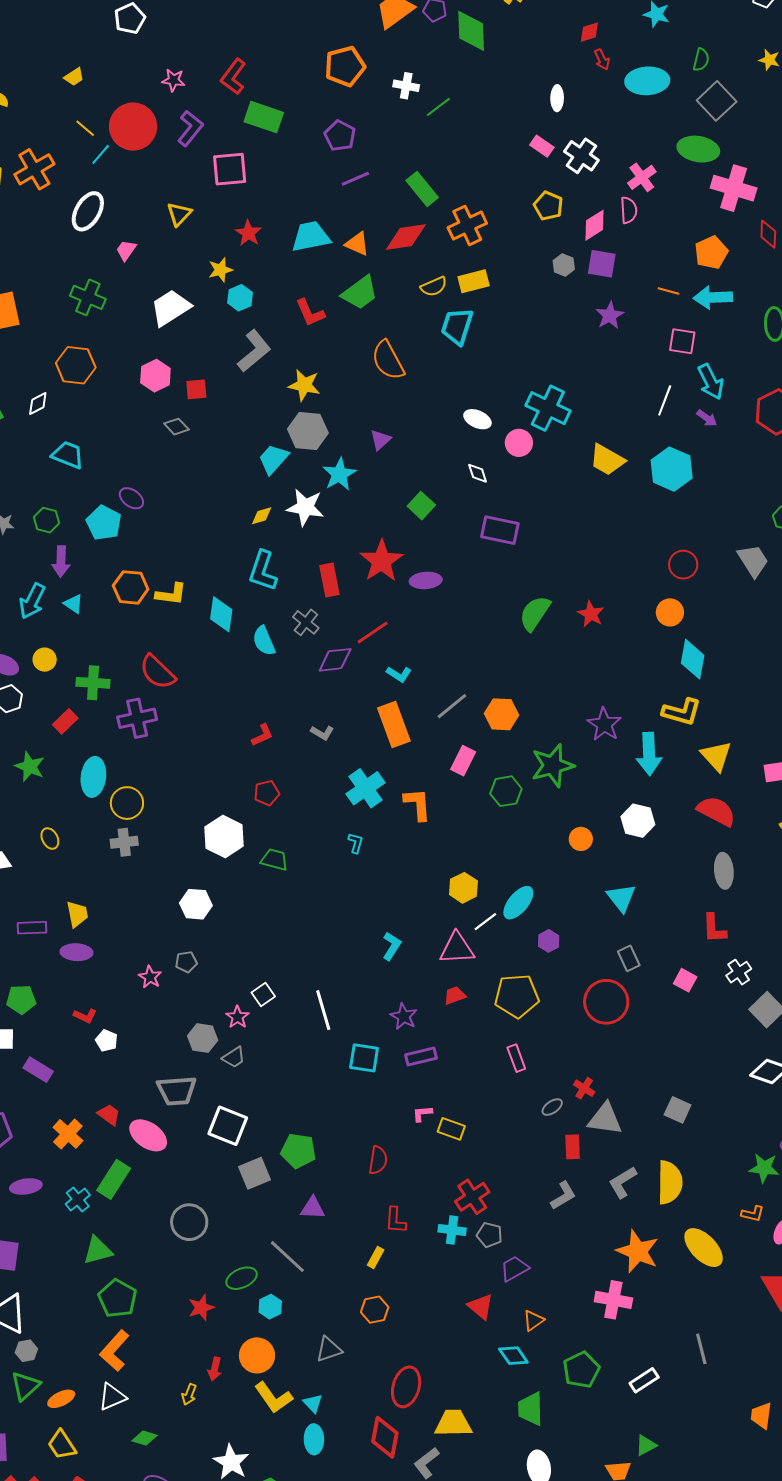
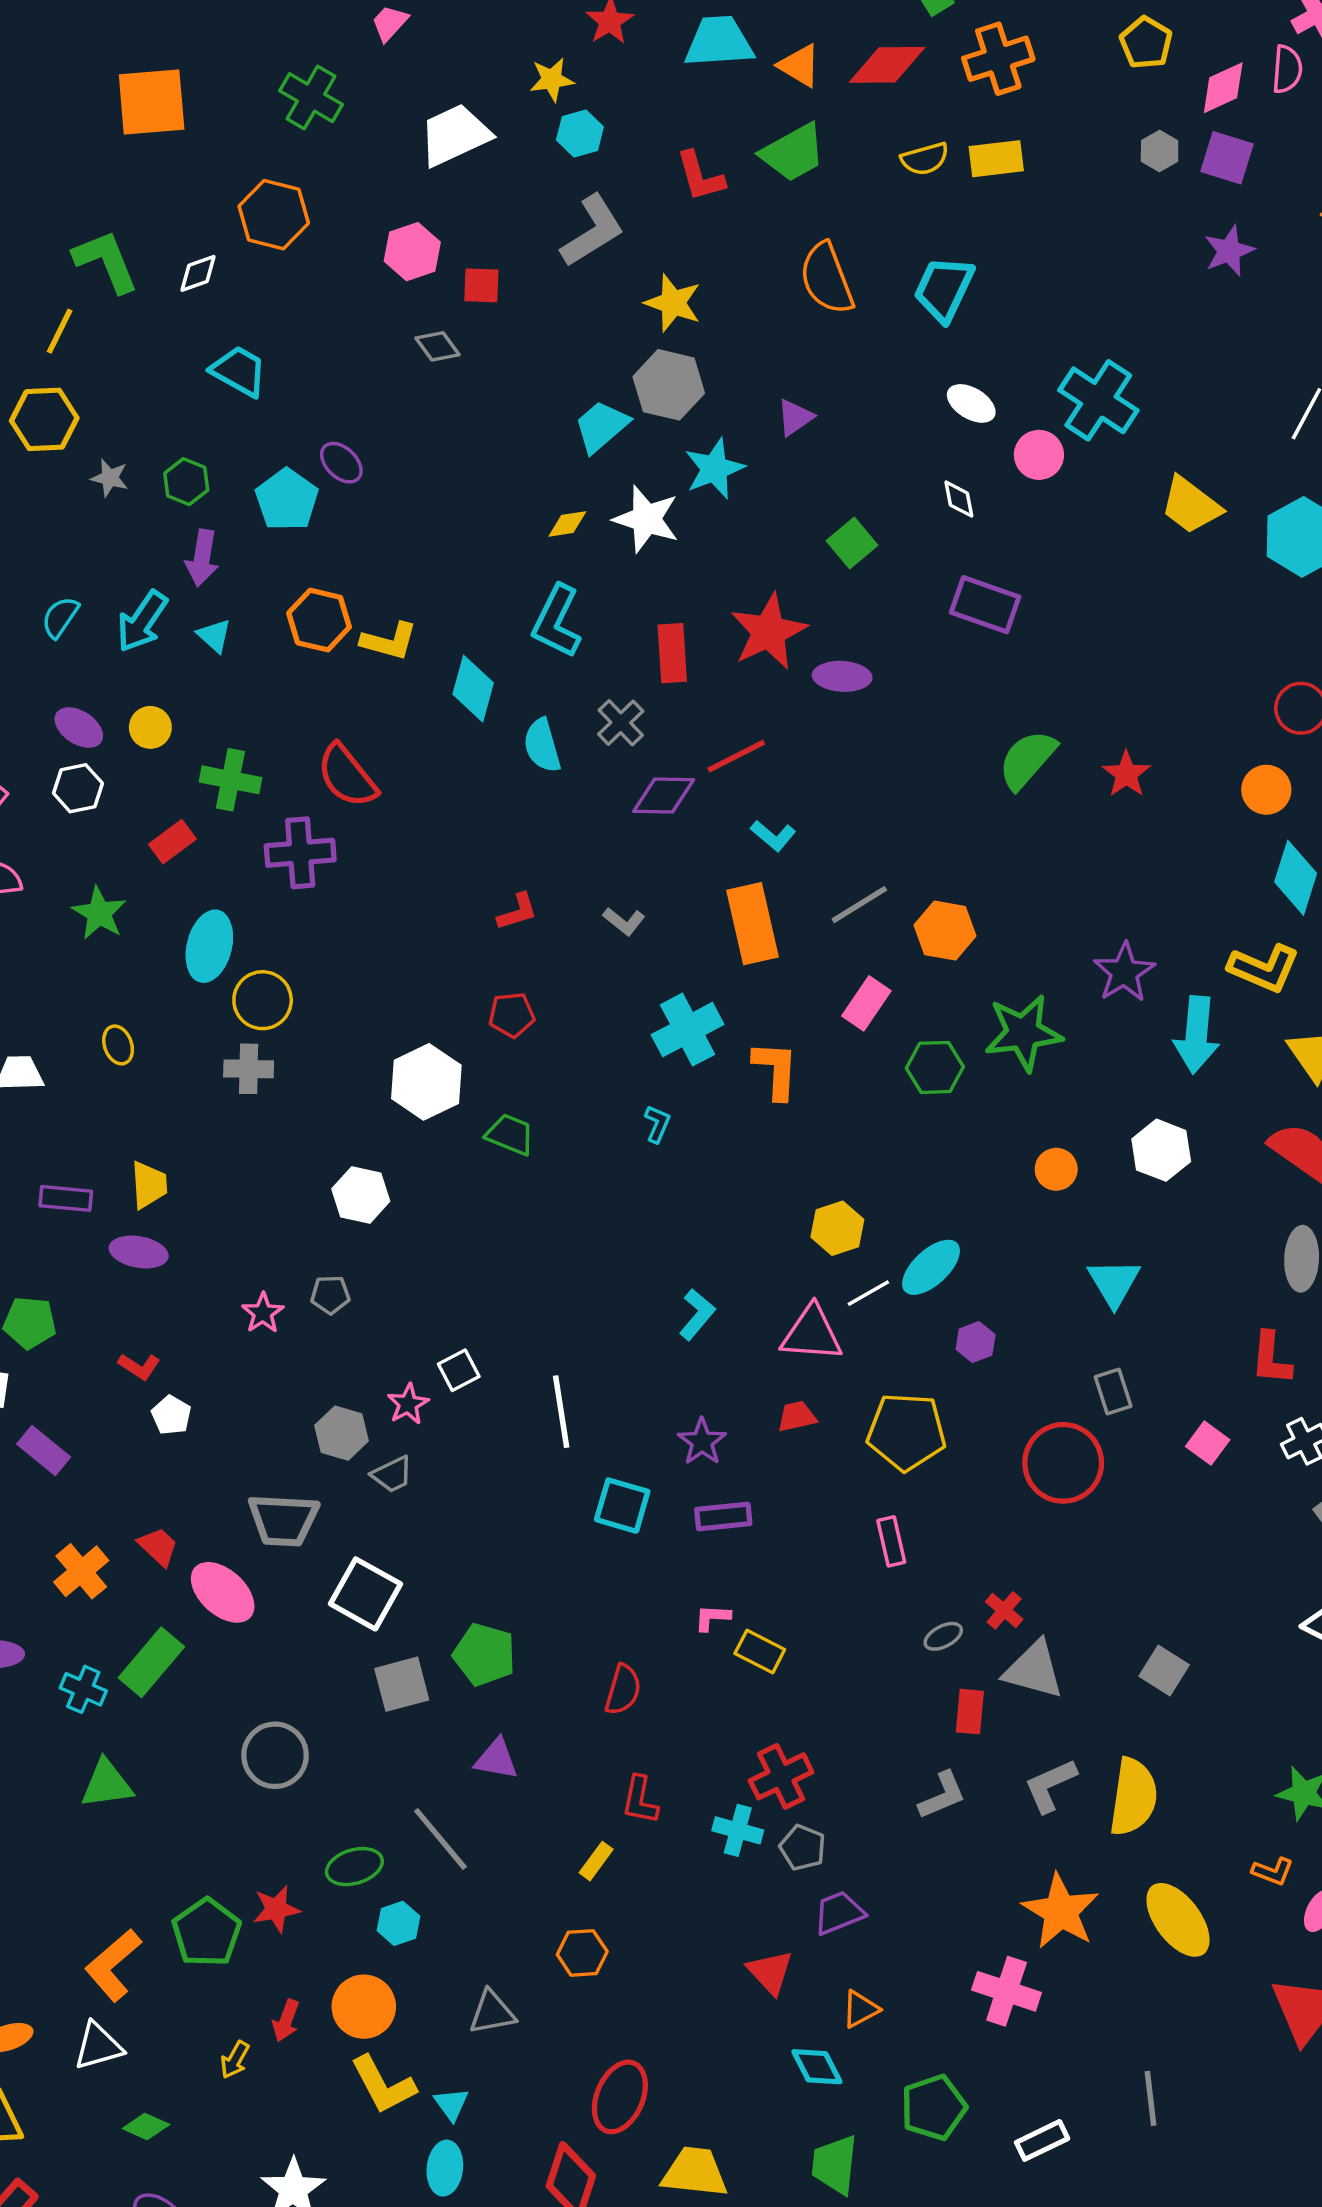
cyan trapezoid: (457, 326) -> (944, 289), moved
cyan cross: (78, 1200) -> (83, 1689), turned -35
green pentagon: (117, 1298) -> (207, 1933), moved

